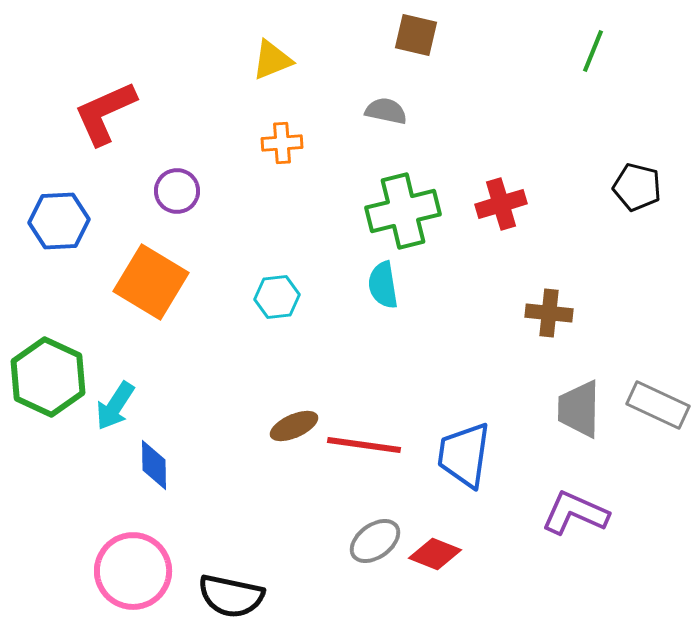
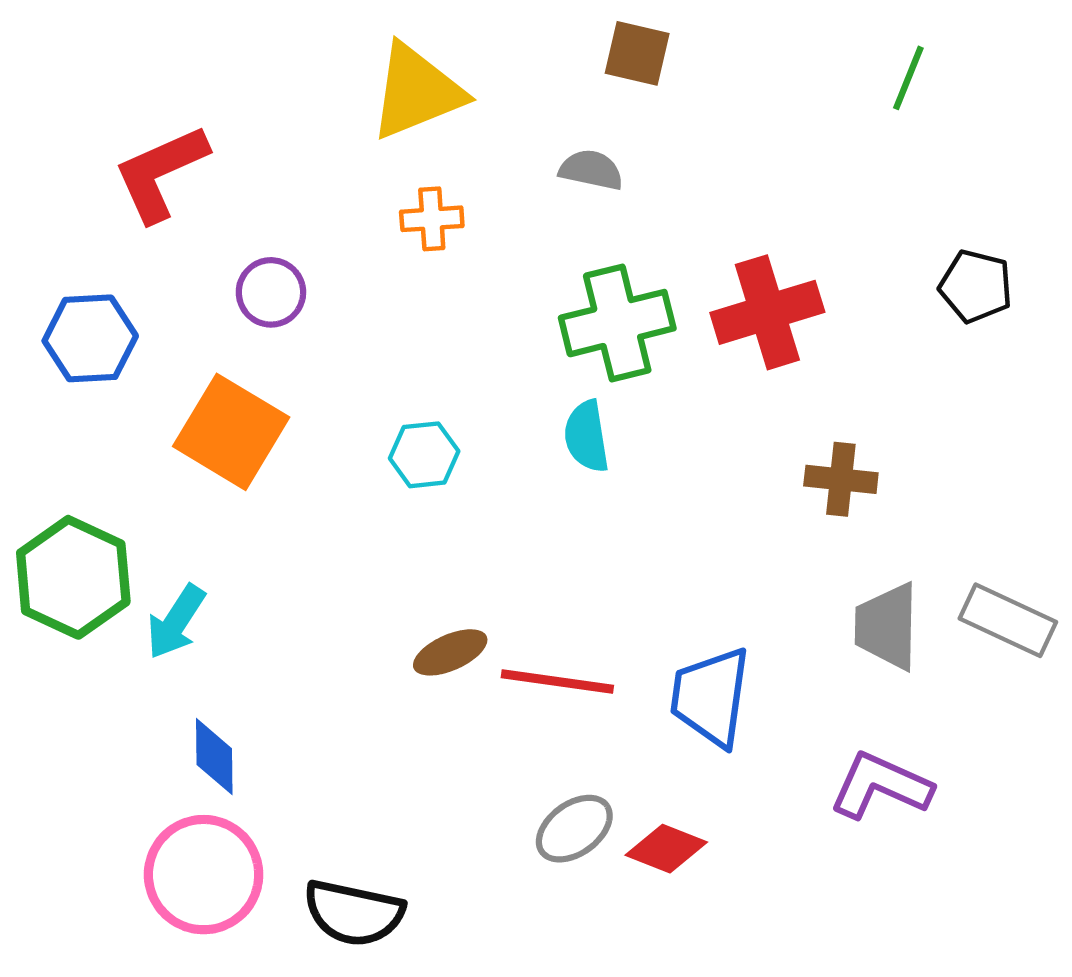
yellow triangle: (272, 60) -> (416, 92), size x1.6
red cross: (501, 204) -> (767, 312), size x1.4
blue diamond: (154, 465) -> (214, 757), moved

